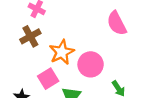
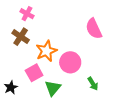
brown cross: (30, 36) -> (21, 37), turned -30

